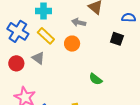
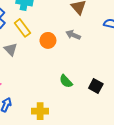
gray arrow: (79, 22) -> (73, 35), moved
black square: (117, 39) -> (96, 86), moved

